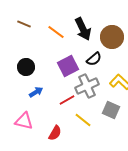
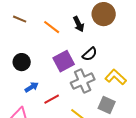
black arrow: (83, 29) -> (79, 24), size x0.7
brown circle: (112, 37) -> (104, 14), moved
red line: (67, 100) -> (52, 99), moved

